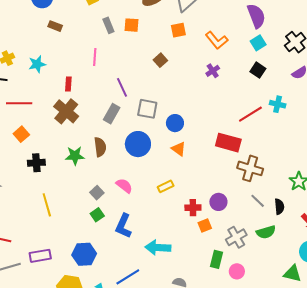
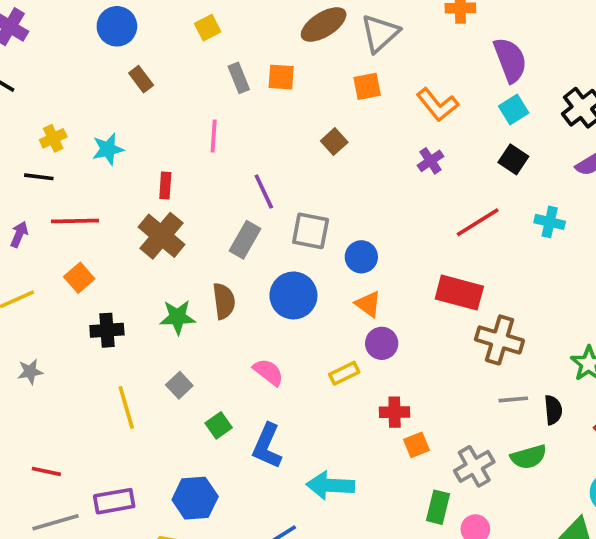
brown rectangle: (55, 26) -> (141, 79), turned 32
red line: (250, 114) -> (478, 222), moved
gray square: (97, 193) -> (179, 385), moved
gray line: (258, 201) -> (513, 399), turned -49
purple circle: (218, 202) -> (382, 343), moved

